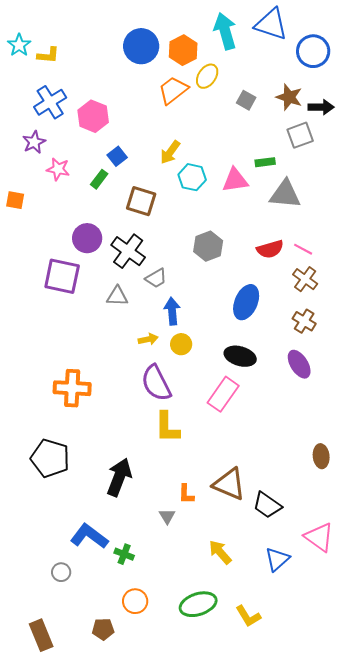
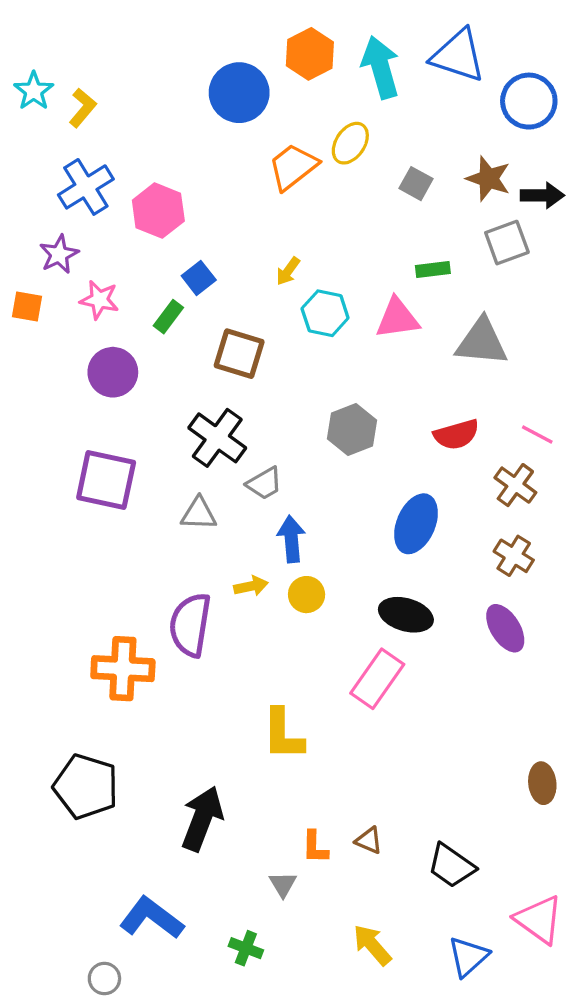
orange hexagon: (183, 50) -> (310, 54), moved
yellow L-shape: (48, 55) -> (83, 108), turned -55
yellow arrow: (170, 152) -> (288, 271), size x0.7
green rectangle: (265, 162) -> (433, 269), moved
orange square: (15, 200) -> (27, 307), moved
purple circle: (87, 238) -> (113, 372), moved
pink line: (303, 249) -> (537, 435), moved
purple semicircle: (156, 383) -> (190, 625), moved, turned 36
brown triangle: (229, 484) -> (369, 840), moved, size x0.5
green cross: (124, 554) -> (246, 948), moved

